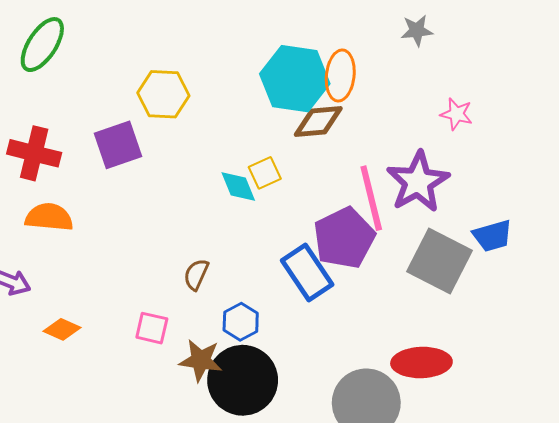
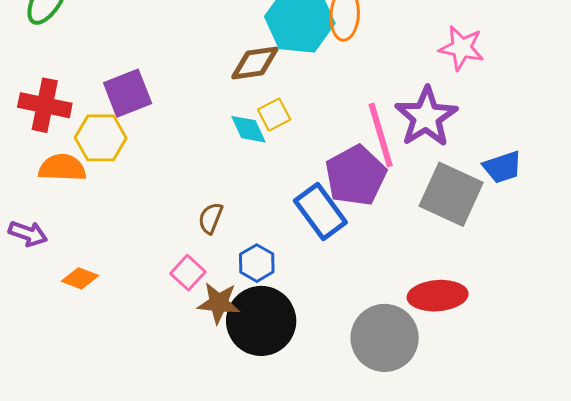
yellow hexagon: (163, 94) -> (101, 138), moved
pink star: (457, 114) -> (462, 48), size x1.4
brown diamond: (318, 121) -> (255, 63), moved
pink square: (152, 328) -> (188, 273), moved, turned 32

